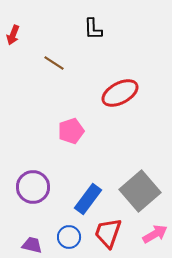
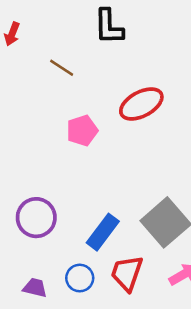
black L-shape: (93, 29) -> (109, 27), size x1.4
pink pentagon: (71, 131) -> (82, 131), moved

